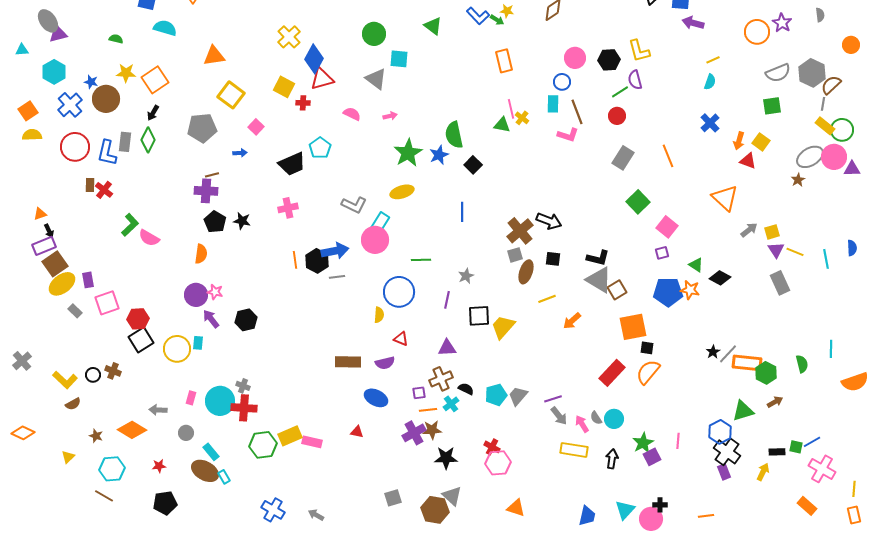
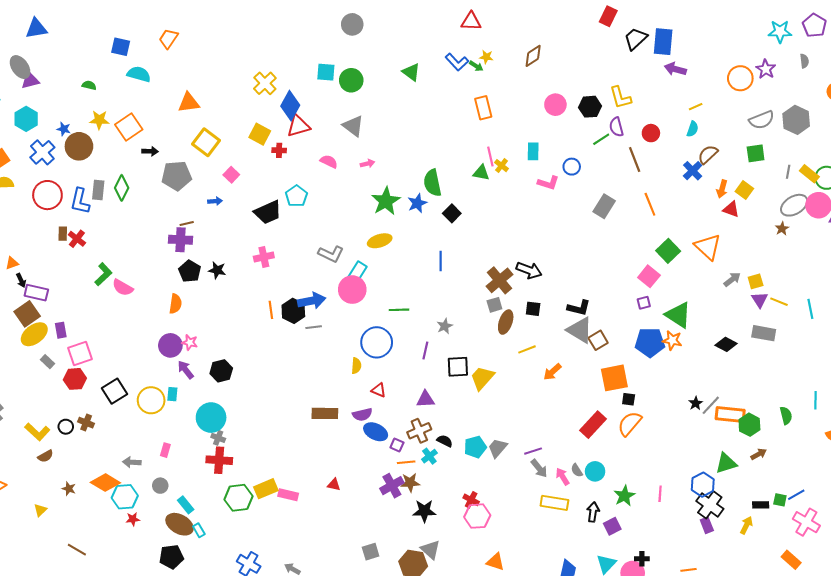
cyan square: (399, 59) -> (326, 72), moved
blue circle: (562, 82) -> (572, 167), moved
brown semicircle: (831, 85) -> (708, 154), moved
gray line: (823, 104) -> (788, 172), moved
brown line: (577, 112) -> (635, 159), moved
black arrow: (153, 113) -> (150, 151), moved, turned -119
red circle: (617, 116) -> (651, 133), moved
green square: (638, 202) -> (668, 251), moved
purple rectangle: (44, 246) -> (36, 293), moved, turned 35
green triangle: (696, 265) -> (678, 315), size x1.8
black diamond: (720, 278) -> (726, 344), moved
gray rectangle: (780, 283) -> (764, 333), turned -55
red hexagon: (138, 319) -> (75, 379), moved
purple square: (419, 393) -> (397, 445), turned 32
blue ellipse: (376, 398) -> (376, 432), moved
cyan circle: (220, 401) -> (211, 418), moved
purple square: (652, 457) -> (612, 526), moved
cyan hexagon: (112, 469) -> (125, 497), moved
black pentagon: (165, 503) -> (171, 557), moved

